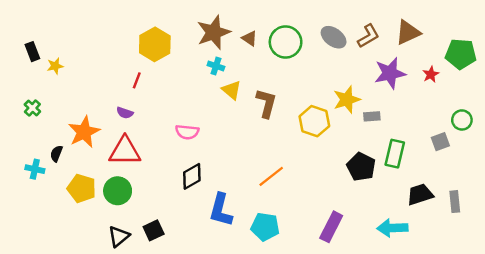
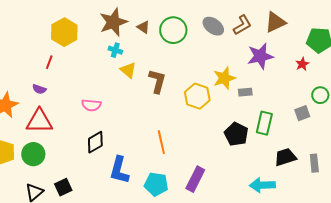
red star: (431, 74) -> (302, 64), moved
orange line: (271, 176) -> (161, 142), turned -65
purple rectangle: (331, 227) -> (195, 179), moved

